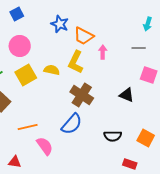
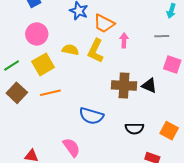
yellow semicircle: (52, 70) -> (70, 50), moved
brown cross: (82, 95) -> (124, 85), moved, turned -30
blue semicircle: (72, 124) -> (91, 116), turned 65
orange line: (28, 127) -> (50, 93), moved
pink semicircle: (45, 146) -> (71, 147), moved

